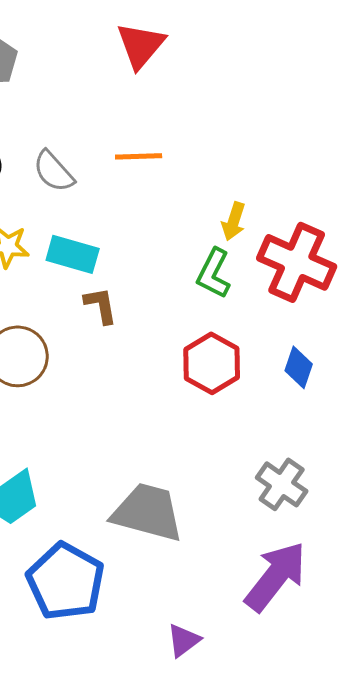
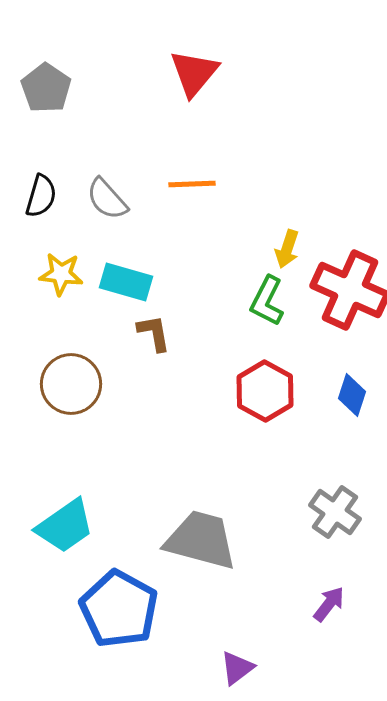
purple arrow: (276, 576) -> (329, 604), size x0.5

